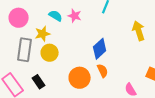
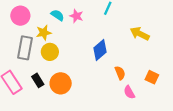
yellow arrow: (139, 31) -> (140, 34), turned -48
orange semicircle: (103, 71) -> (120, 73), moved
orange circle: (80, 78) -> (61, 83), moved

